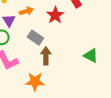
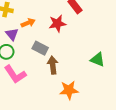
red star: (55, 15) -> (57, 23), turned 30
orange star: (35, 82) -> (69, 90), moved

